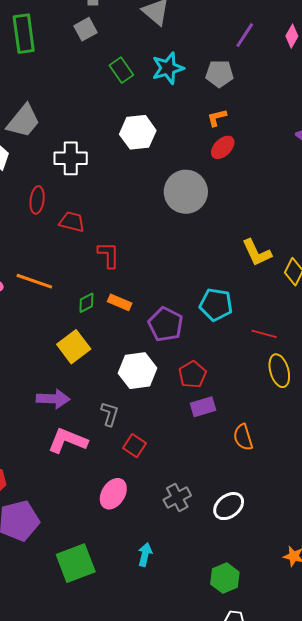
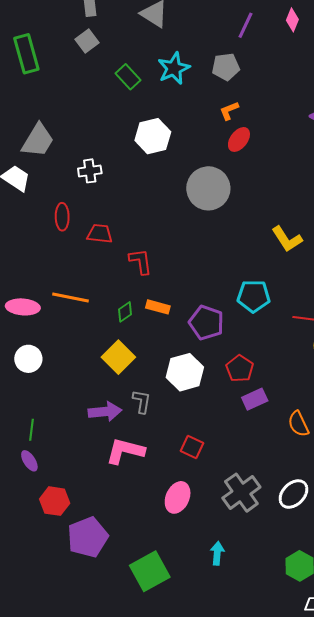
white cross: (71, 158) -> (90, 171), size x0.7
gray L-shape: (110, 414) -> (142, 401), moved
gray cross: (177, 498) -> (241, 493), size x1.4

